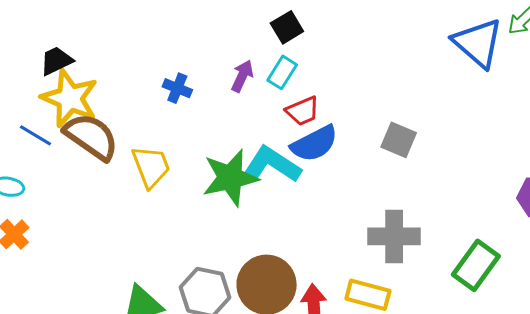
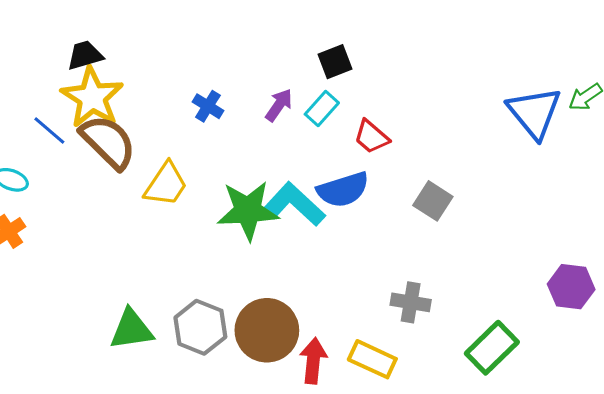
red trapezoid: (303, 111) -> (371, 137), moved, turned 54
yellow trapezoid: (151, 167) -> (166, 184), turned 45
gray cross: (394, 236) -> (411, 302), size x0.7

